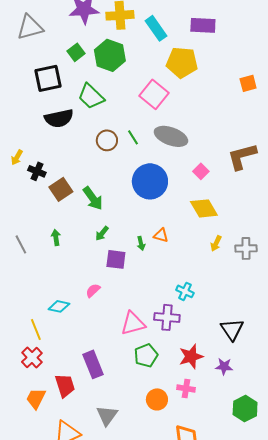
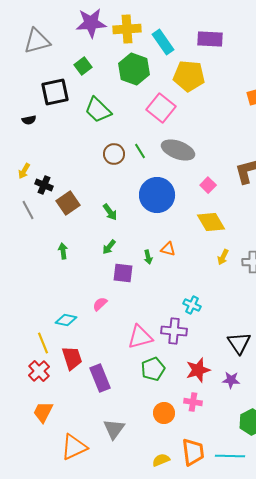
green hexagon: (110, 55) -> (134, 69), moved
black semicircle: (59, 118) -> (29, 120), moved, size x0.5
green arrow: (93, 198) -> (110, 212), moved, size x0.7
gray line: (21, 244) -> (28, 210), moved
red trapezoid: (65, 385) -> (72, 358), moved

